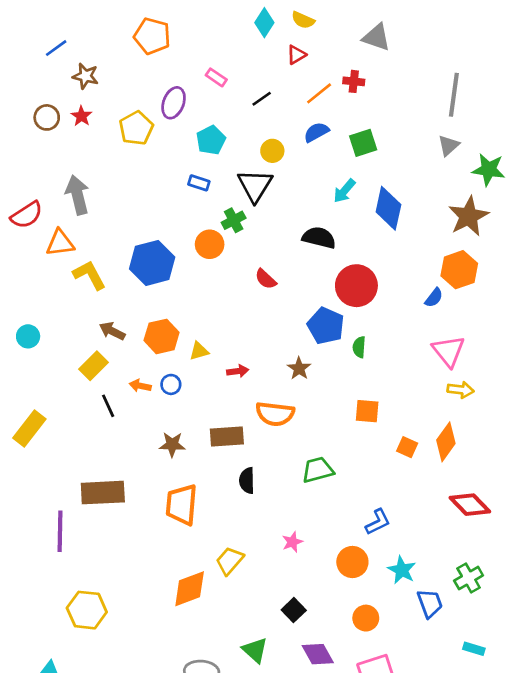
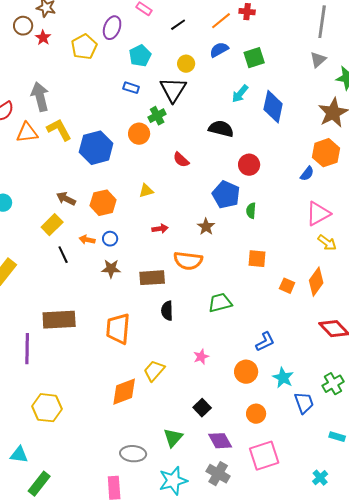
brown circle: (47, 117) -> (23, 26), moved
yellow L-shape: (89, 275) -> (59, 130), moved
red circle: (356, 286) -> (249, 165), size x0.7
yellow triangle: (199, 351) -> (146, 191), moved
pink triangle: (449, 351) -> (318, 214), turned 40
yellow arrow: (461, 390) -> (327, 243), turned 30
brown star: (172, 445) -> (111, 269), moved
green triangle: (255, 650) -> (173, 438), turned 30

